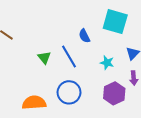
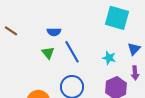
blue semicircle: (84, 36) -> (54, 32), moved, turned -64

